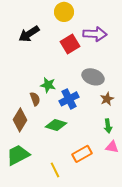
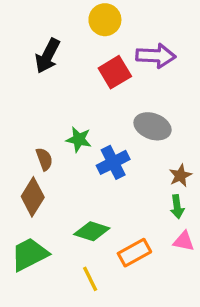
black arrow: (29, 34) -> (48, 56), turned -30
brown semicircle: (35, 99) -> (44, 159), moved
brown star: (107, 99) -> (180, 176), moved
green diamond: (56, 125) -> (92, 231), moved

